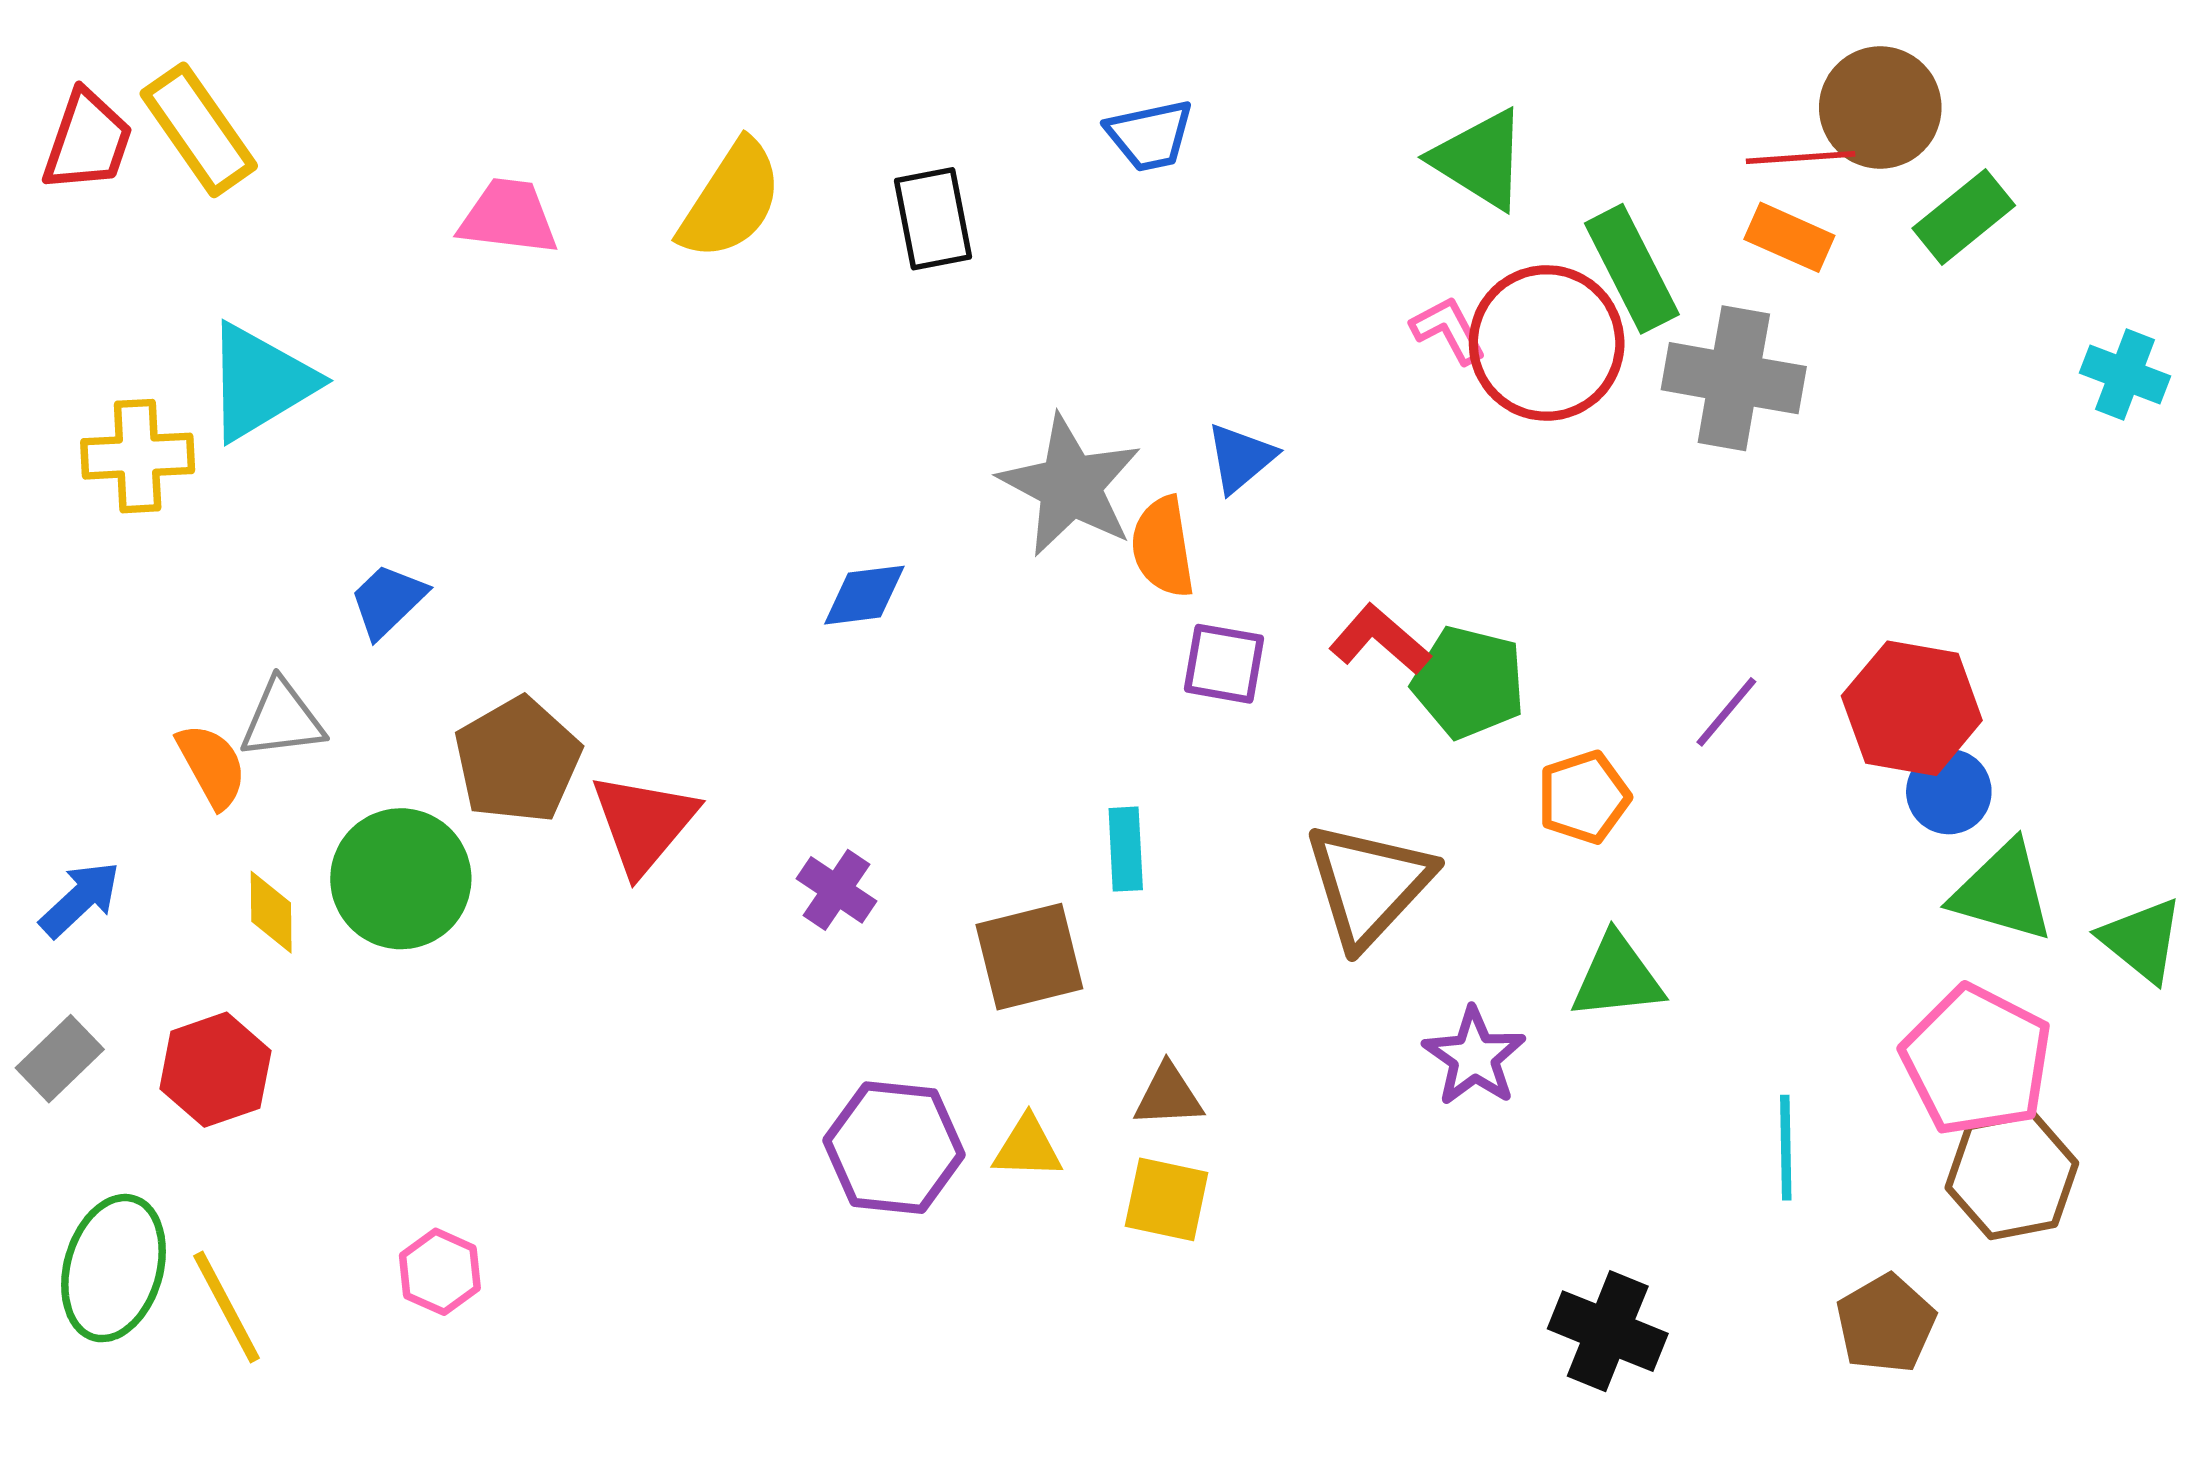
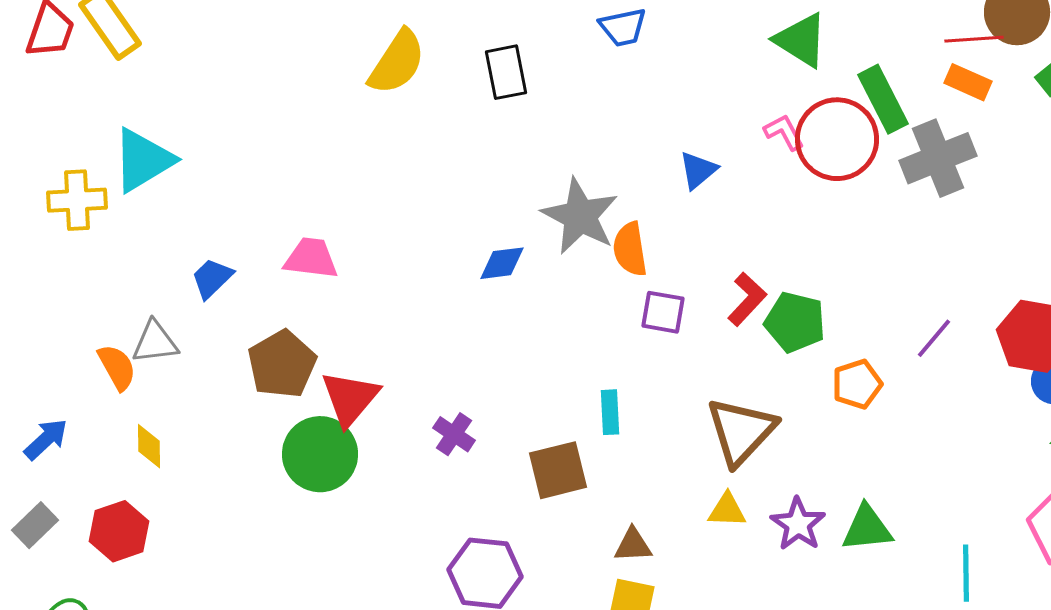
pink trapezoid: (508, 217) -> (311, 258), moved
gray cross: (1734, 378) -> (938, 158), turned -32
blue triangle: (1241, 458) -> (698, 170), moved
blue diamond: (864, 595) -> (502, 263), moved
red L-shape: (1380, 640) -> (747, 299), turned 92
green circle: (401, 879) -> (320, 454), moved
green triangle: (1617, 977) -> (867, 528), moved
yellow triangle: (1027, 1148) -> (727, 510), moved

